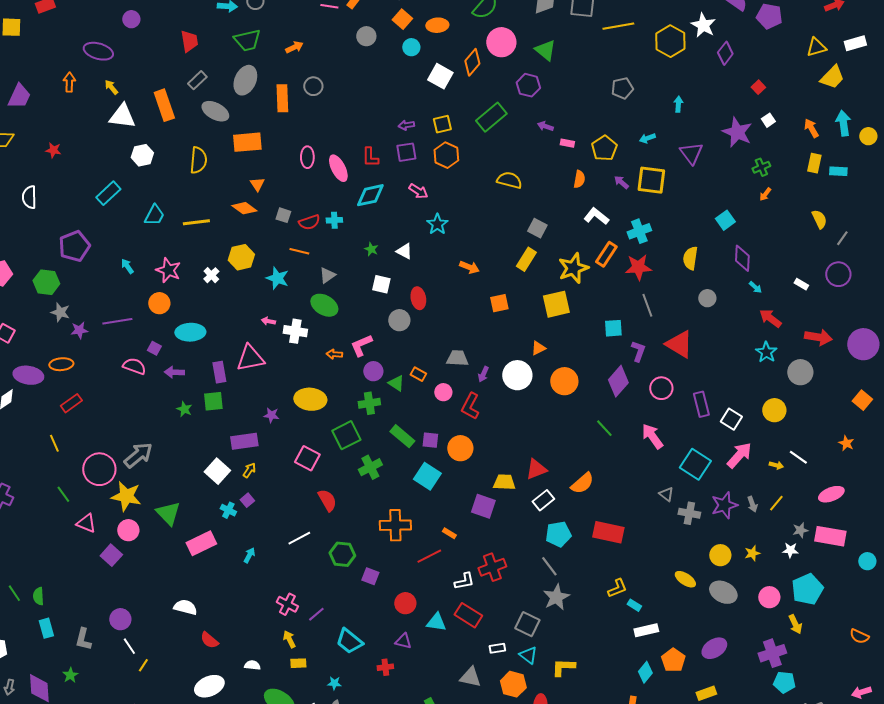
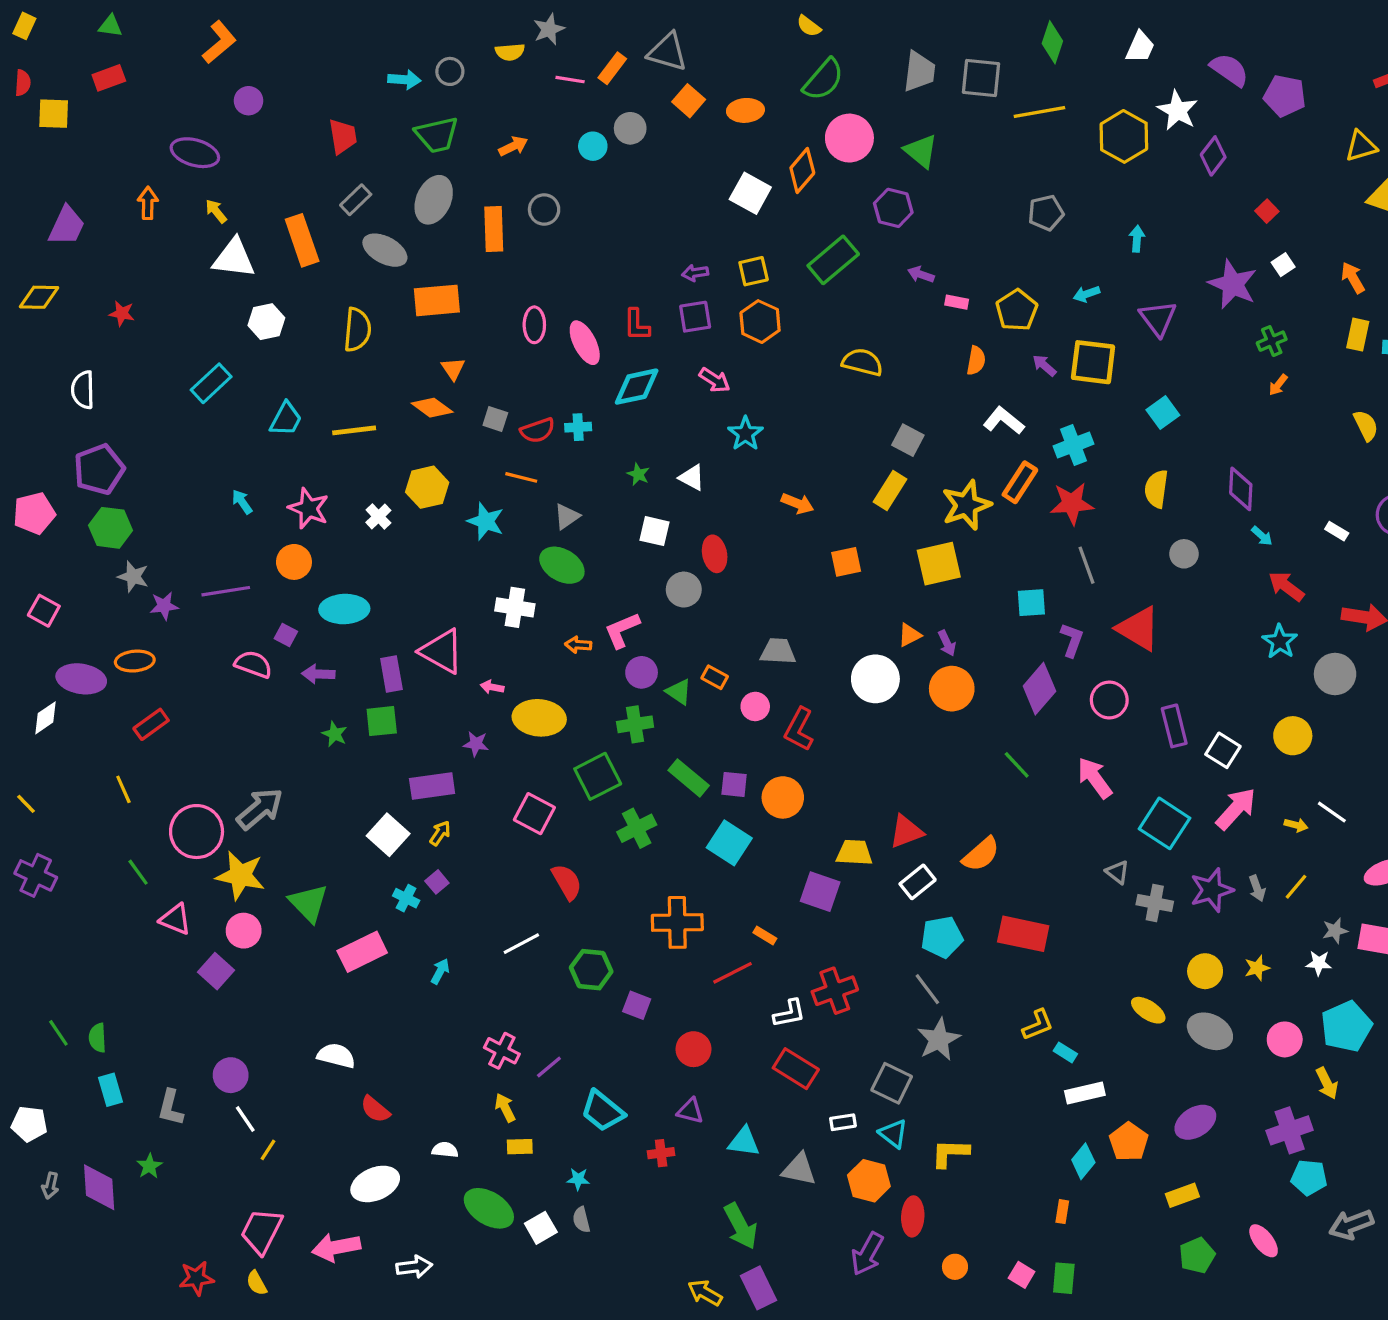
cyan circle: (411, 47) -> (593, 146), moved
cyan square: (725, 220) -> (1163, 413), moved
purple pentagon: (74, 246) -> (99, 469), moved
pink arrow: (268, 321) -> (492, 687), moved
pink triangle: (250, 358) -> (442, 651), turned 40
purple arrow: (483, 374) -> (947, 643), moved, turned -49
cyan triangle: (436, 622) -> (744, 1142), moved

